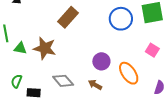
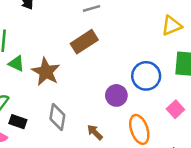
blue circle: (121, 19) -> (146, 76), moved
purple circle: (101, 61) -> (116, 95), moved
gray diamond: (63, 81) -> (57, 117), turned 35

